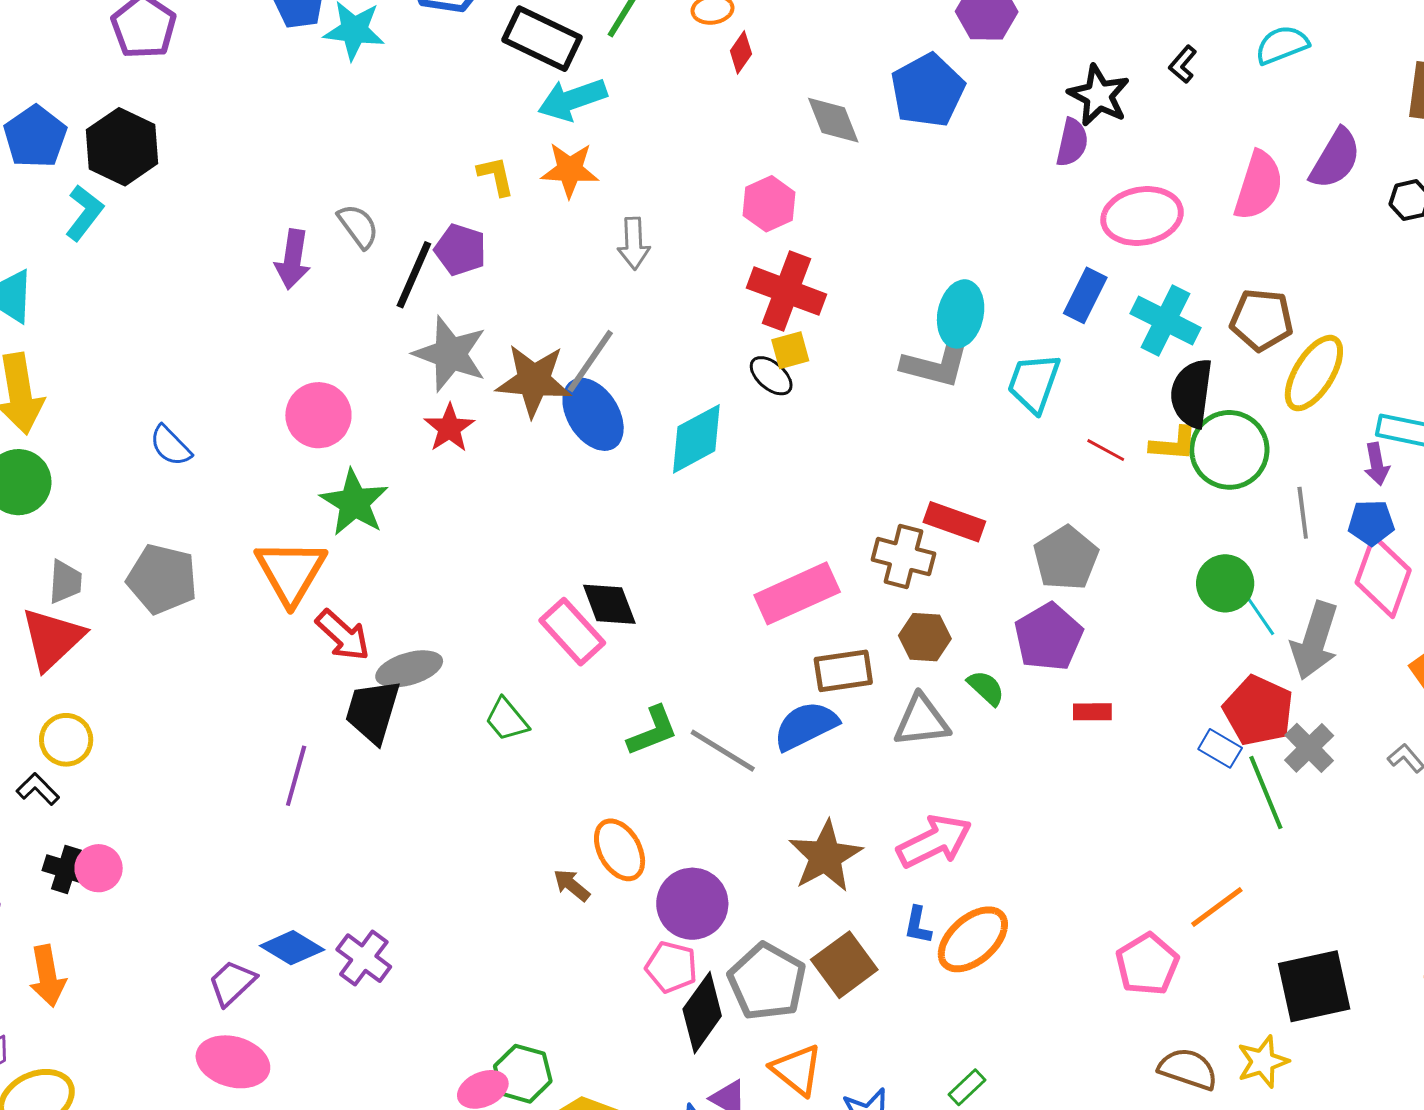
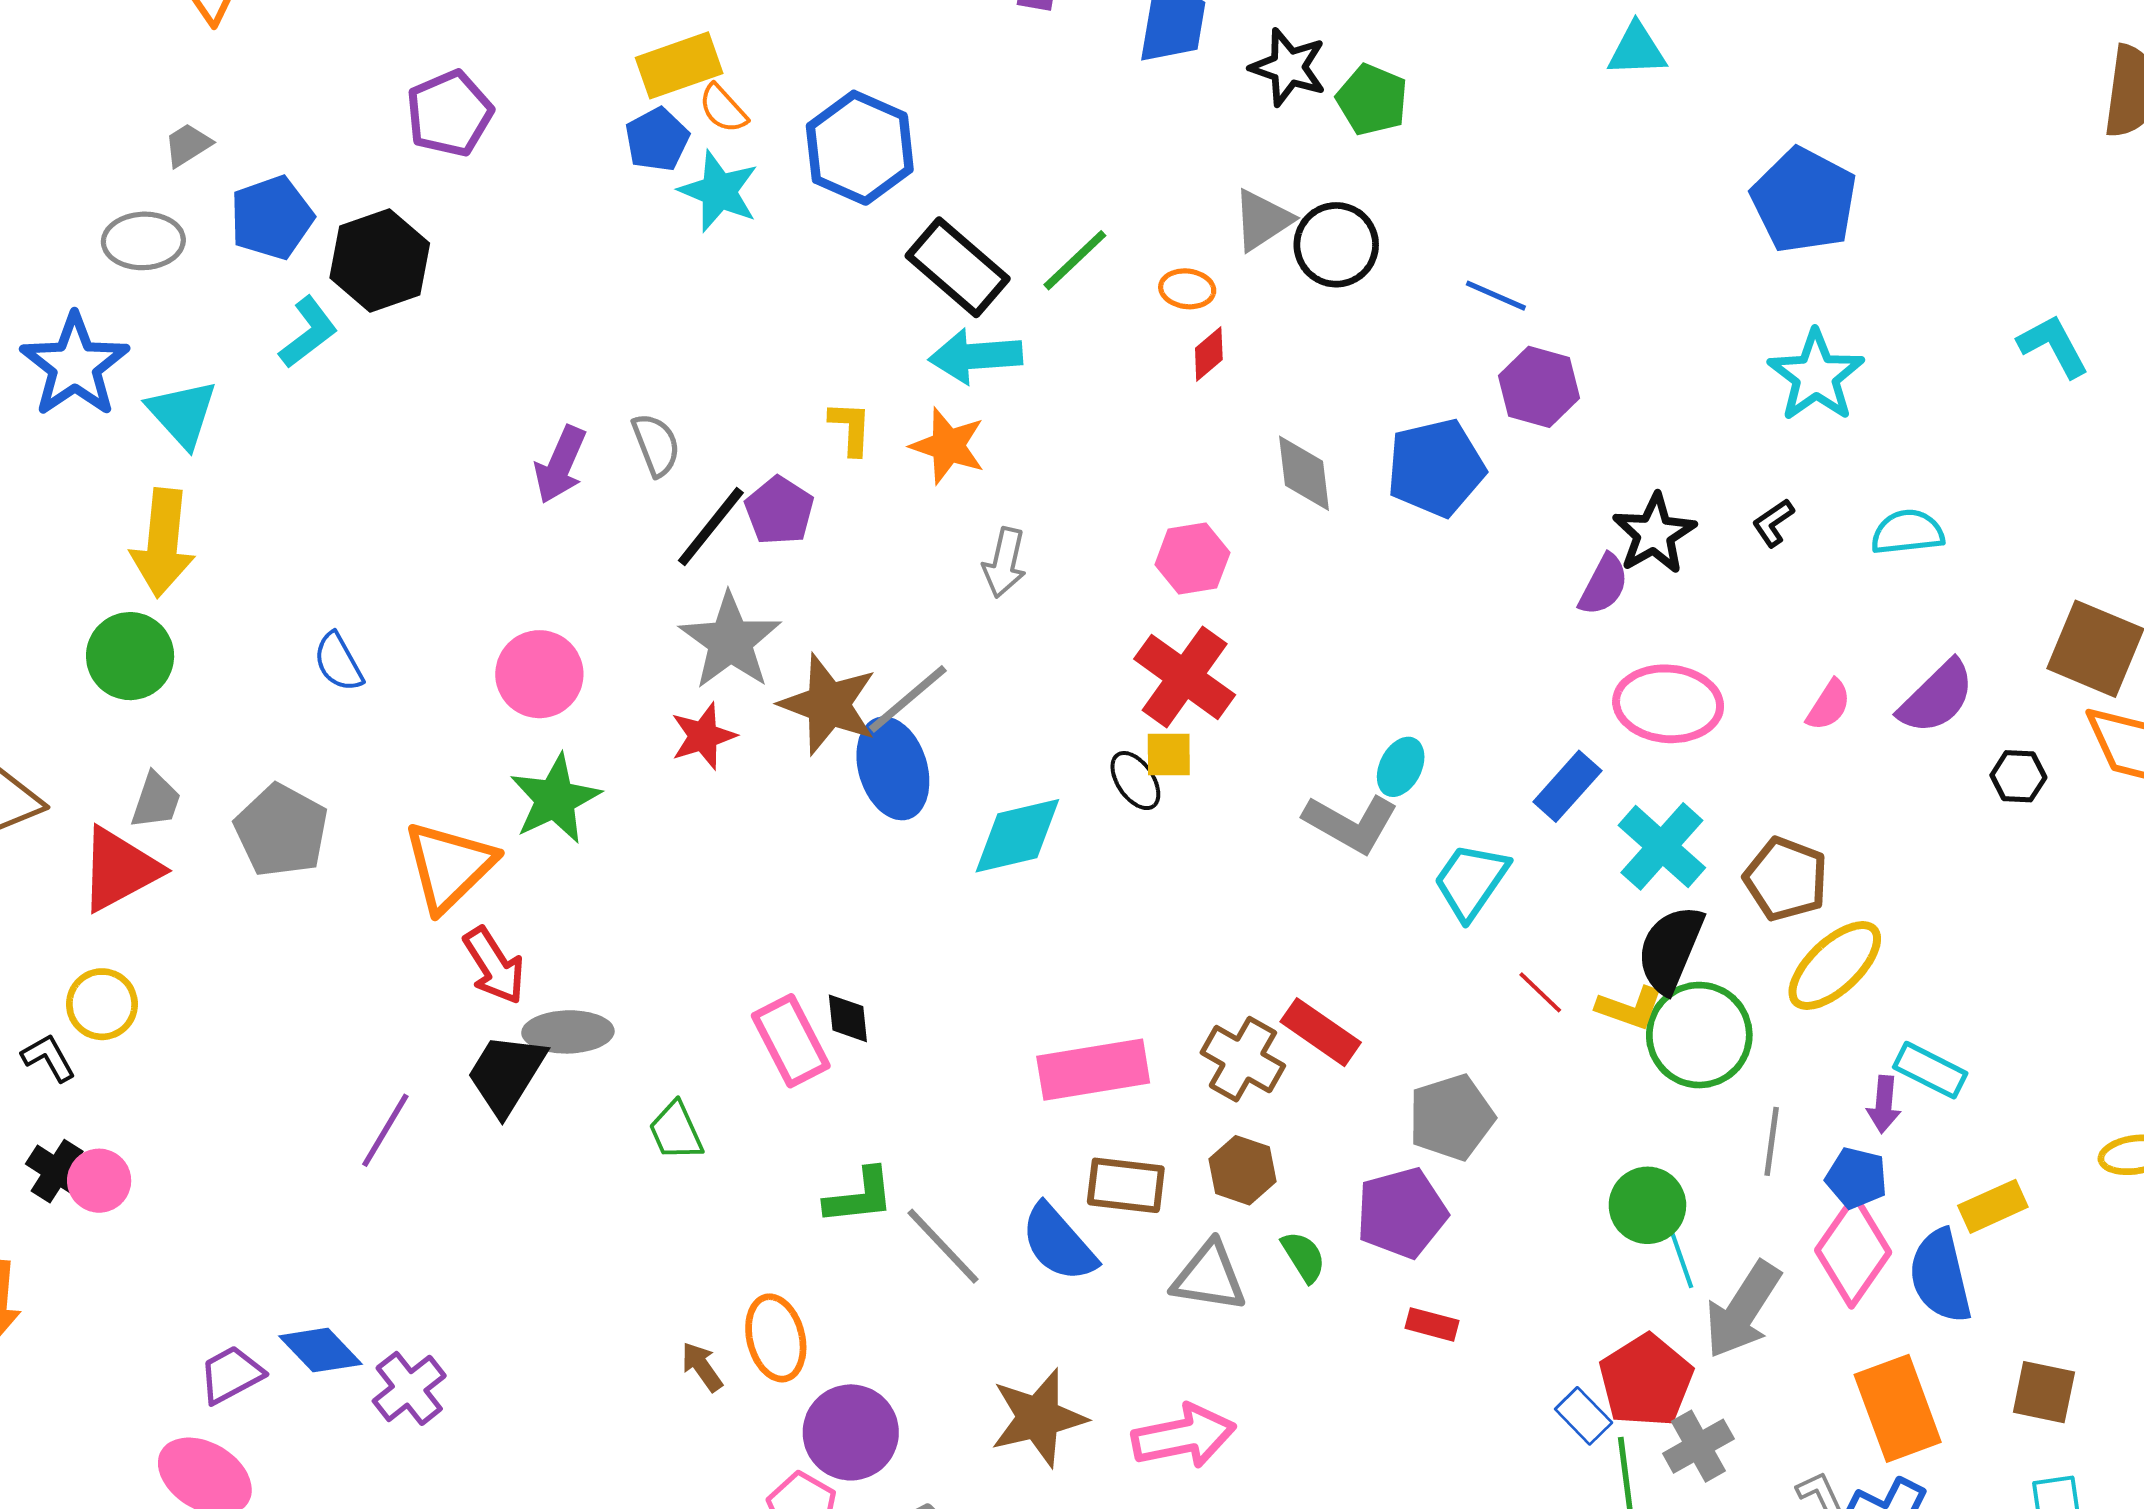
pink semicircle: (1259, 186) -> (1829, 705), size x0.6
cyan ellipse: (961, 314) -> (1401, 767), size x0.7
black diamond: (609, 604) -> (848, 1018), size x0.7
blue semicircle: (806, 726) -> (1058, 1243), turned -120

